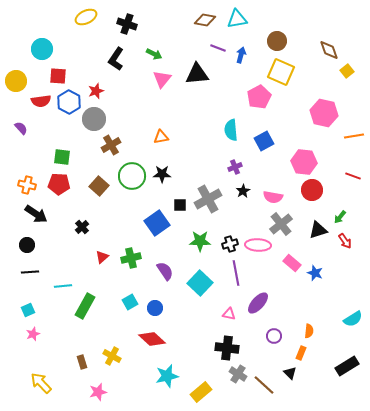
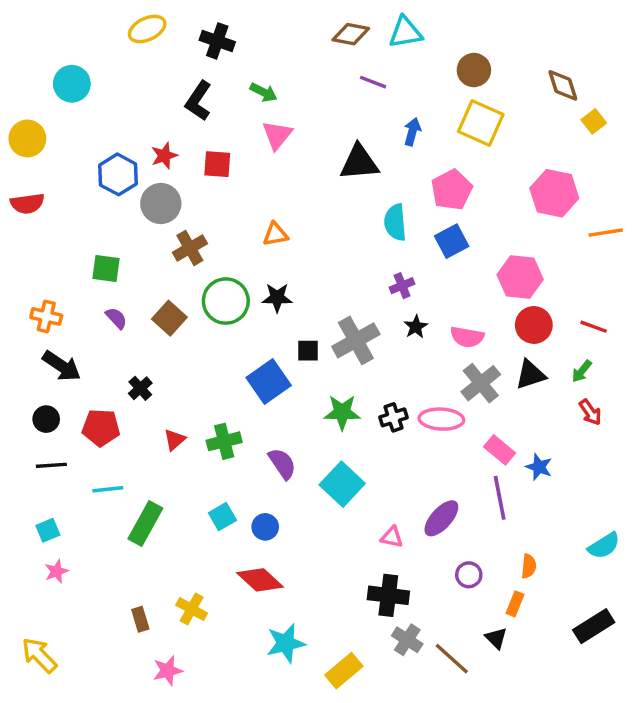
blue arrow: (241, 55) -> (412, 132), moved
black triangle: (197, 74) -> (359, 162), moved
red square: (58, 76) -> (217, 164), moved
pink pentagon: (259, 97) -> (452, 190), moved
red semicircle: (41, 101) -> (27, 203), moved
purple semicircle: (21, 128) -> (116, 318), moved
red line: (353, 176) -> (594, 327), moved
red pentagon: (59, 184) -> (101, 428), moved
black triangle: (318, 230) -> (530, 375), moved
purple line: (236, 273) -> (500, 498), moved
yellow arrow: (41, 383) -> (39, 655), moved

